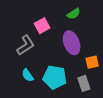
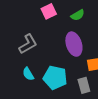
pink square: (42, 26) -> (49, 11), moved

